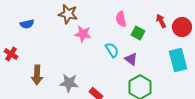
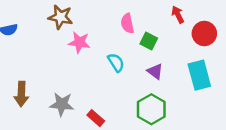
red arrow: (161, 21) -> (178, 15), moved
purple triangle: (131, 59) -> (155, 71), moved

